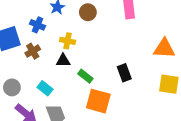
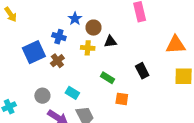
brown circle: (88, 12) -> (93, 28), moved
black triangle: (63, 61) -> (110, 42), moved
orange square: (98, 101) -> (122, 99), size x0.6

